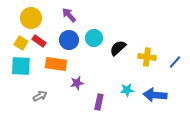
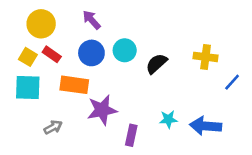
yellow cross: (147, 57) -> (206, 57), moved
purple star: (77, 83) -> (102, 110), size x1.6

